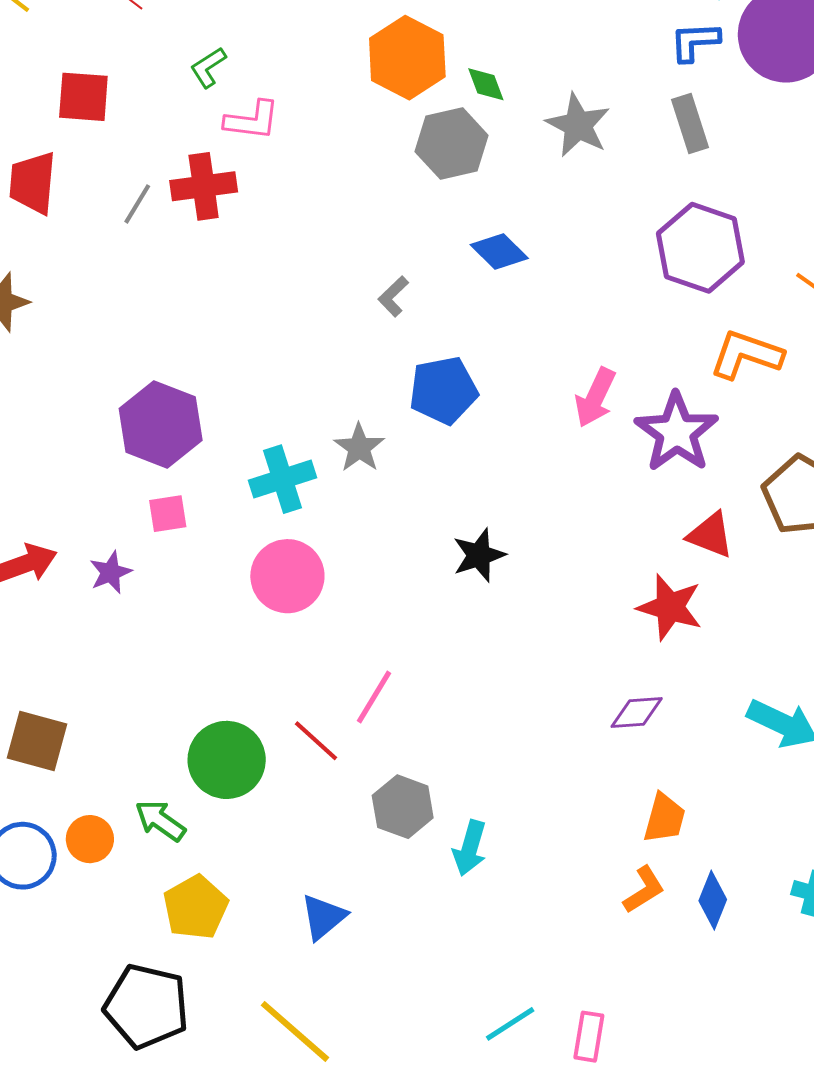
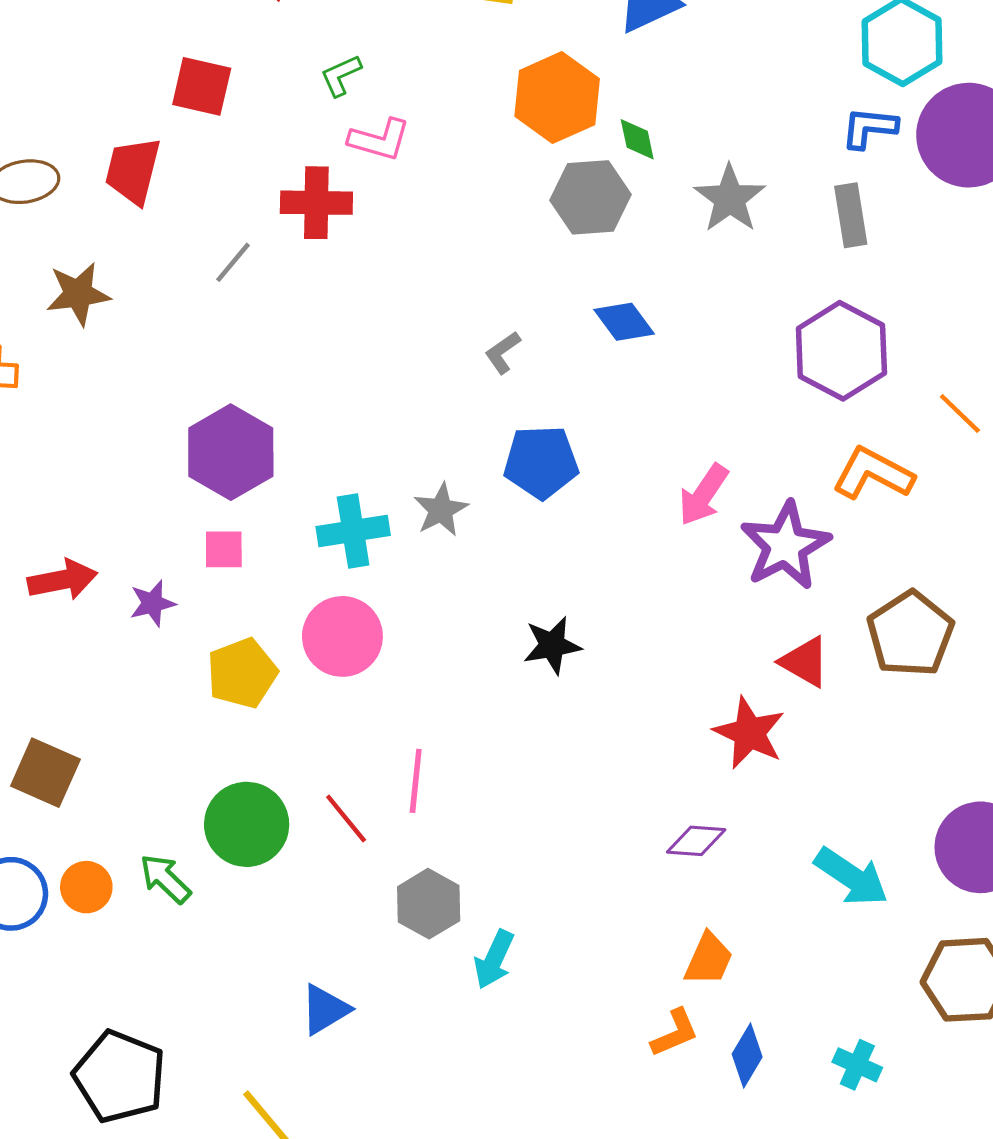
gray line: (137, 204) -> (233, 262), moved
pink line: (374, 697) -> (416, 781), turned -34
yellow pentagon: (196, 907) -> (242, 673), moved

